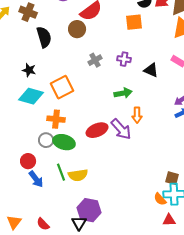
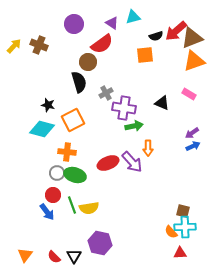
black semicircle: (44, 37) -> (79, 82), moved
purple cross: (124, 59) -> (124, 108), moved, size x1.6
black star: (29, 70) -> (48, 105), moved
red circle: (28, 161) -> (53, 195), moved
black triangle: (79, 223) -> (74, 256), moved

